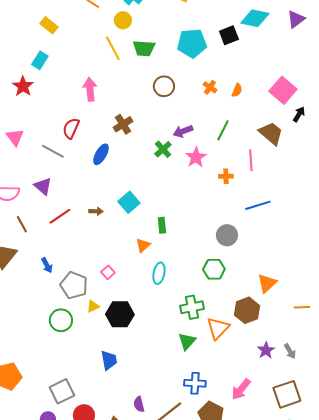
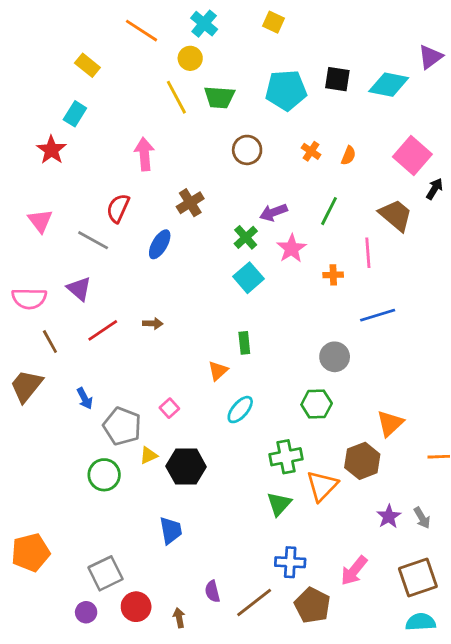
cyan diamond: (255, 18) -> (389, 85), moved
black square: (229, 35) -> (337, 79), turned 30
cyan square: (129, 202) -> (249, 278), moved
cyan ellipse: (159, 273) -> (240, 410), turned 30

